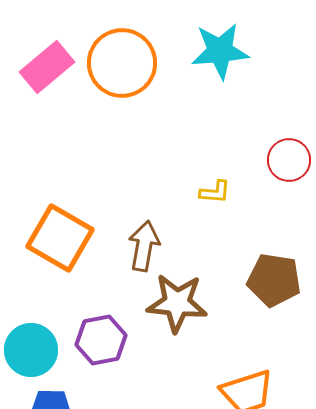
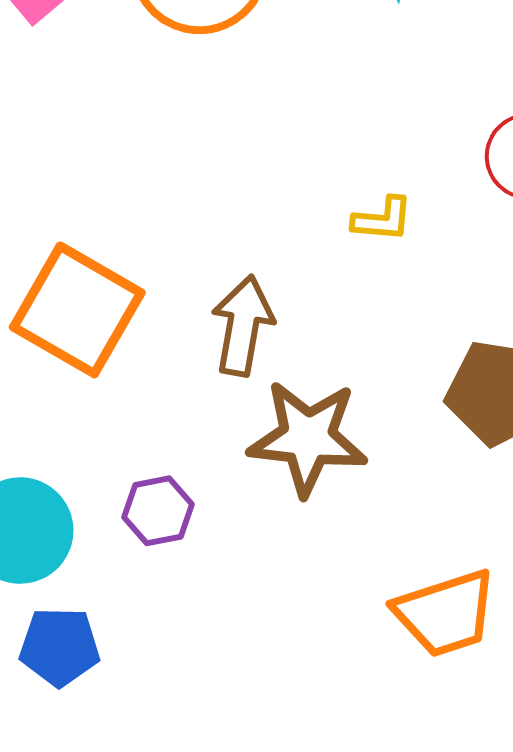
purple hexagon: (101, 340) -> (158, 511), size x0.7

